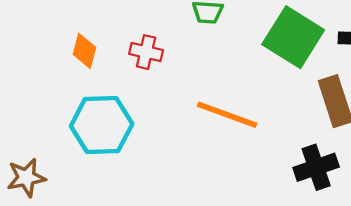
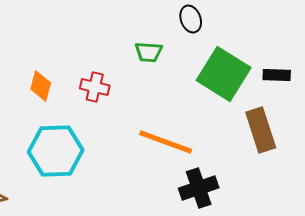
black cross: (316, 167) -> (199, 188), moved

